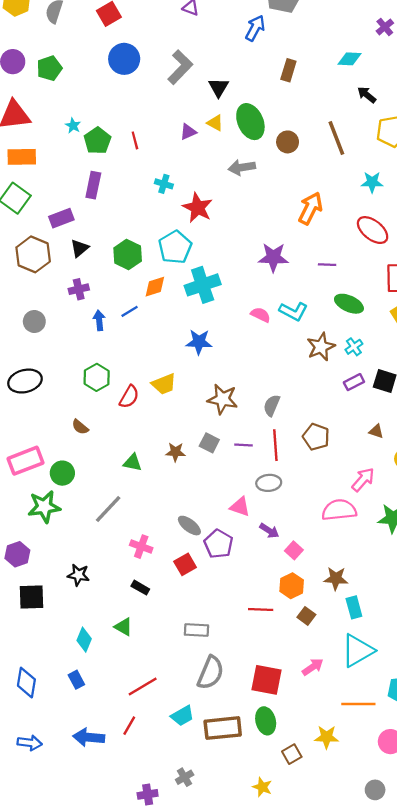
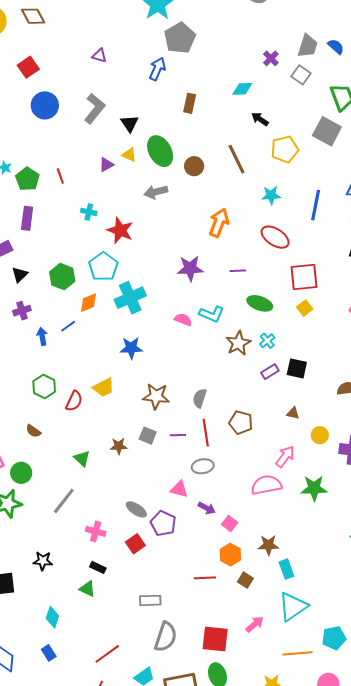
green triangle: (133, 463) -> (82, 459), turned 36
green triangle: (124, 627) -> (87, 589), moved

